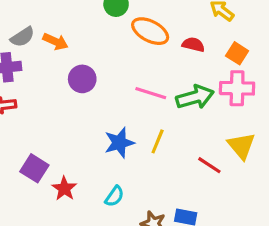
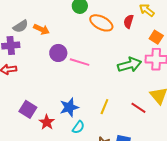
red semicircle: (193, 45) -> (129, 21), moved, turned -88
pink line: (151, 93) -> (80, 62), moved
yellow line: (158, 141) -> (104, 107), moved
blue star: (119, 143) -> (69, 107), moved

